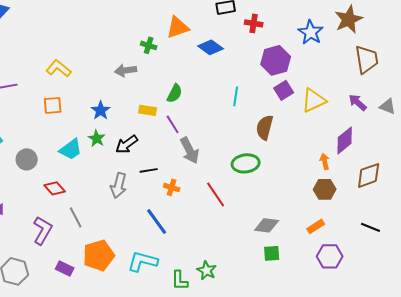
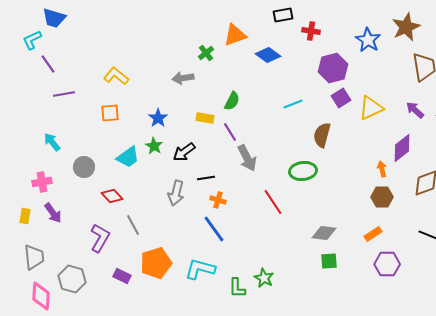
green cross: (149, 45) -> (206, 53), turned 35
cyan line: (236, 96) -> (293, 104), turned 60
orange cross: (172, 187) -> (218, 200), moved

